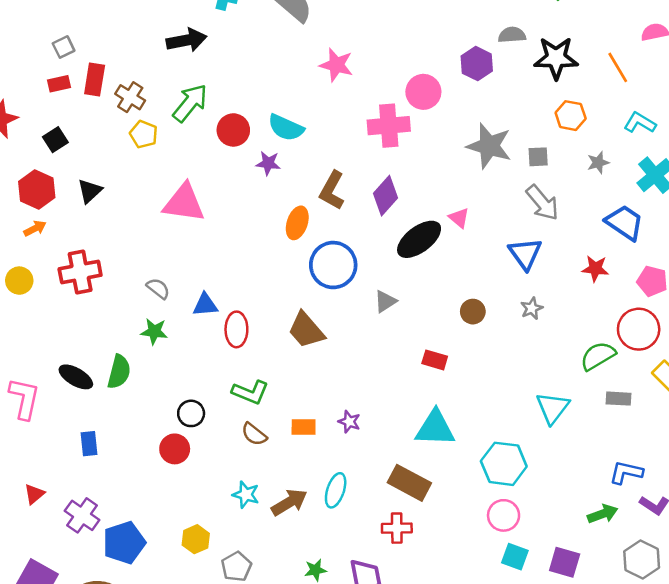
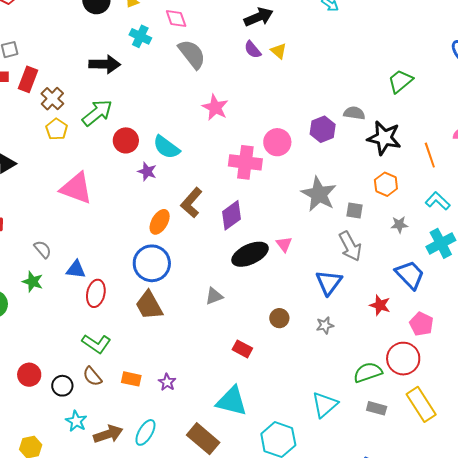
blue circle: (333, 265) -> (152, 263), moved
black circle: (191, 413) -> (62, 386), moved

